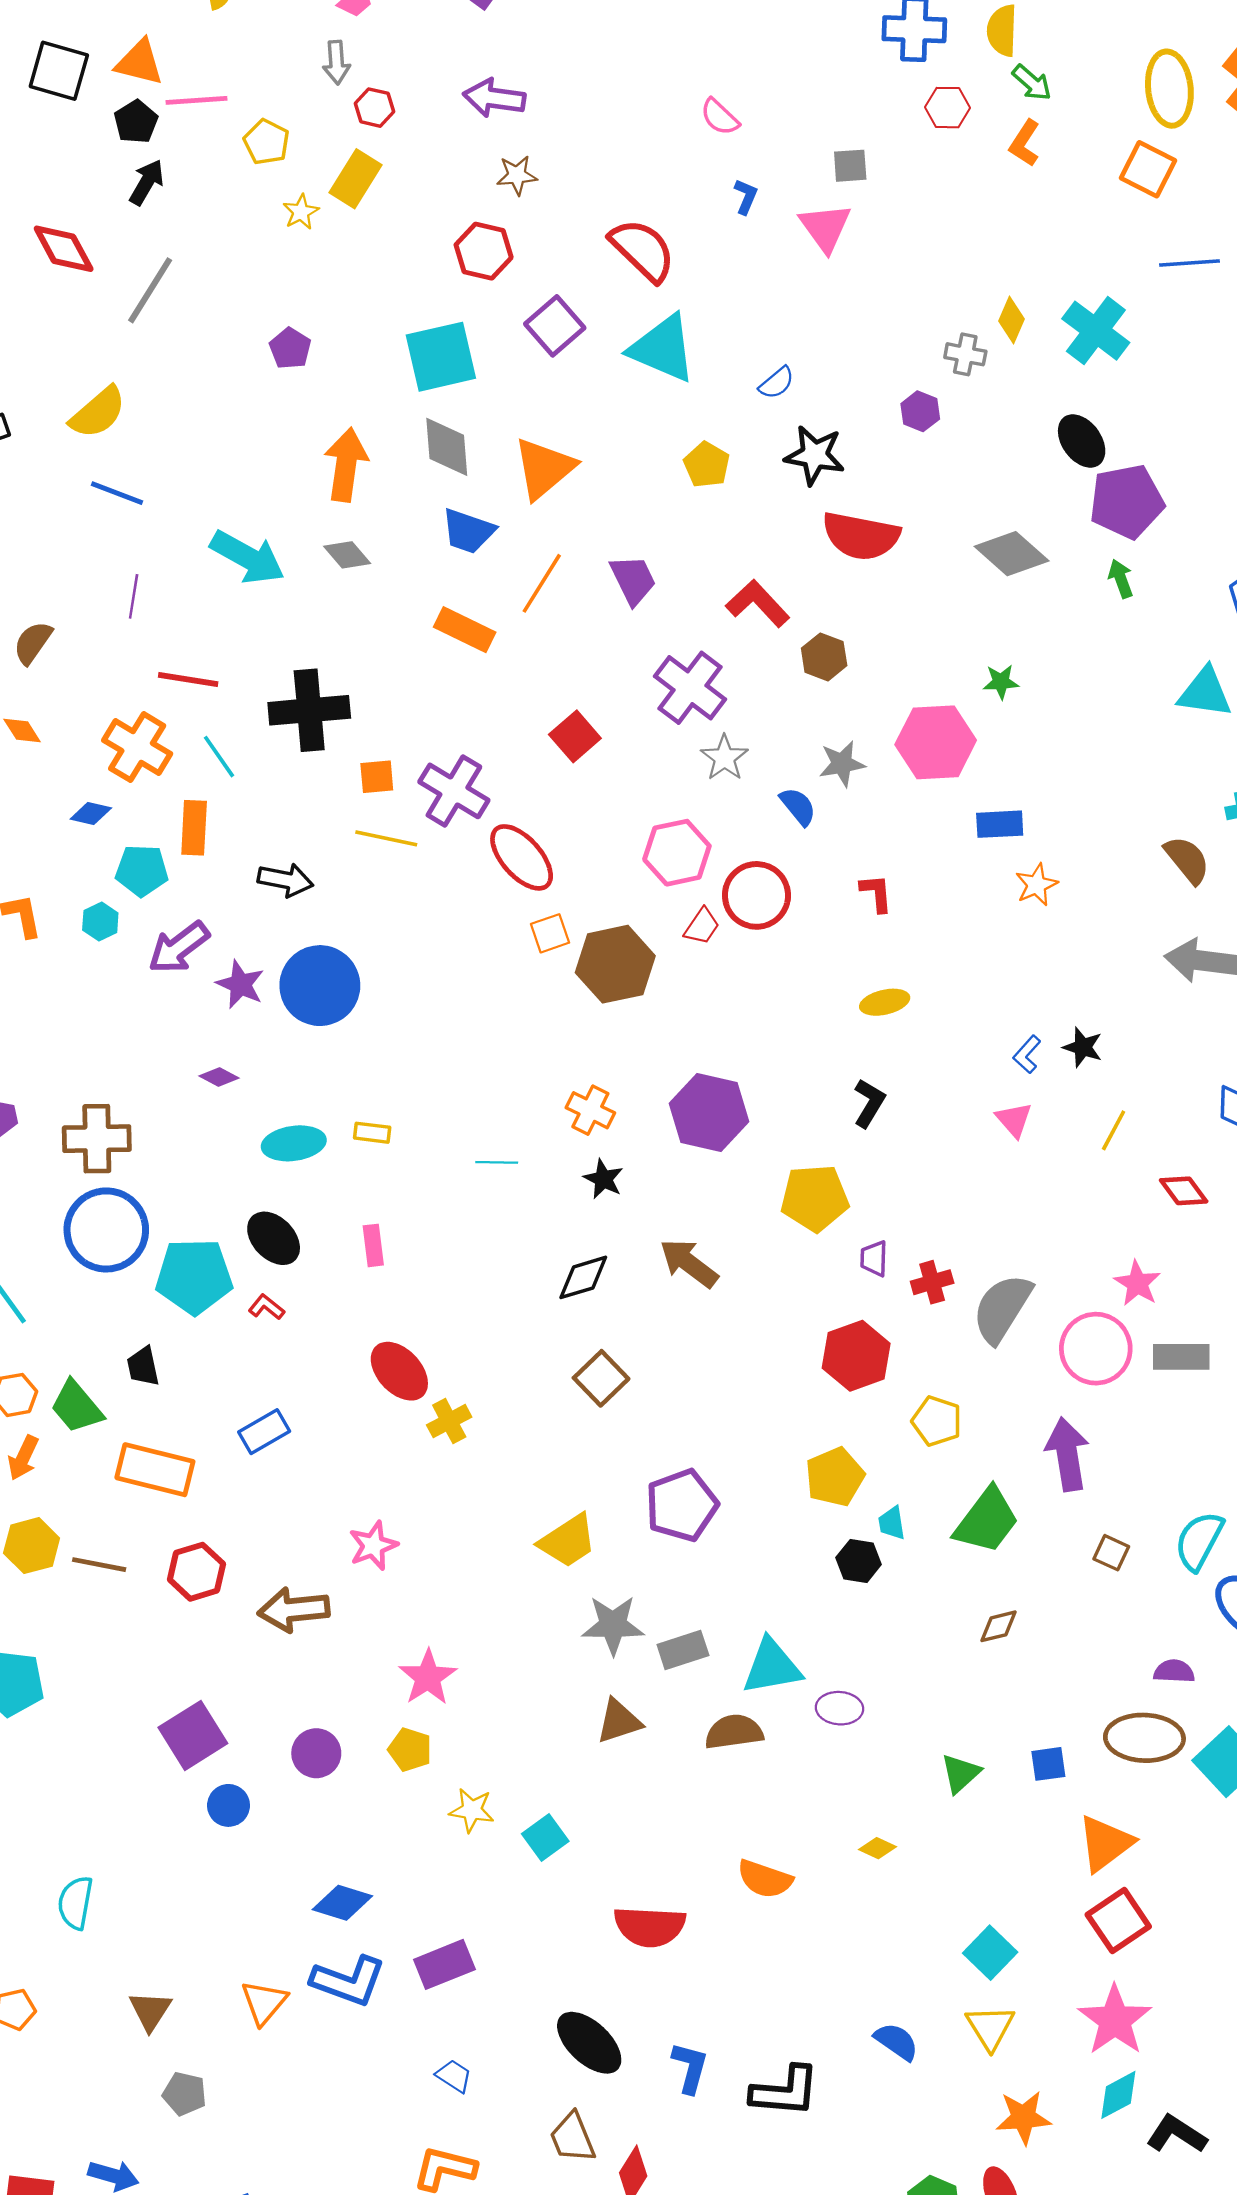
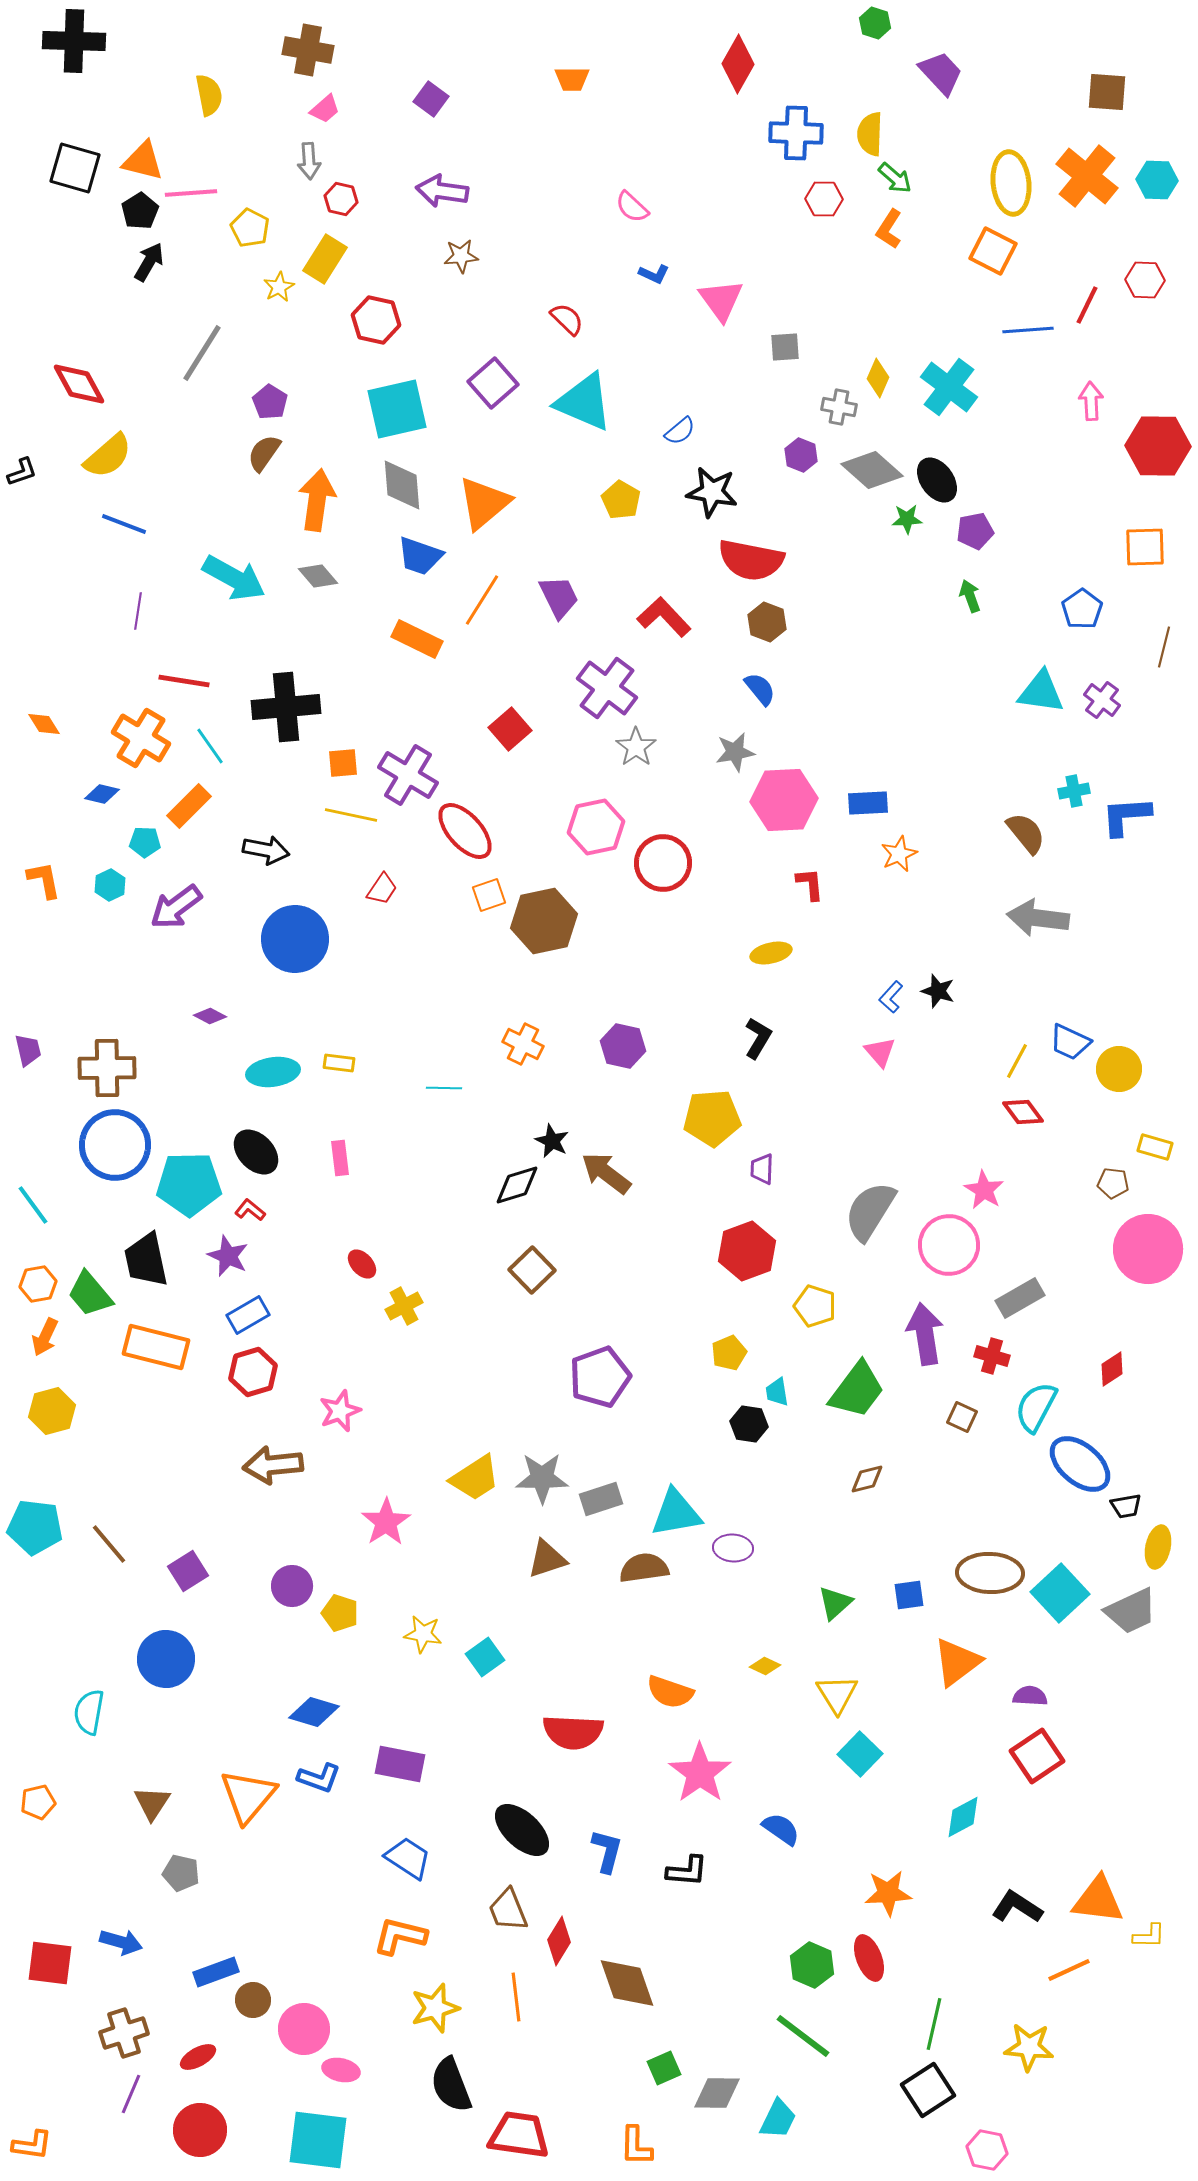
gray square: (850, 166) -> (785, 347), moved
blue L-shape: (746, 197) -> (654, 274), turned 92
red diamond: (64, 249) -> (79, 384), moved
red semicircle: (643, 250) -> (567, 319), size x0.6
red hexagon: (484, 251) -> (376, 320), moved
gray line: (150, 290) -> (202, 353), moved
purple pentagon: (1127, 501) -> (975, 531), size x0.6
gray diamond: (1012, 554) -> (872, 470), moved
brown semicircle: (33, 643) -> (264, 453), moved
brown hexagon: (824, 657) -> (767, 622), moved
green star: (1001, 682) -> (907, 519), moved
pink hexagon: (936, 742) -> (784, 800), moved
blue semicircle: (798, 806) -> (760, 689), moved
orange rectangle: (194, 828) -> (189, 806), turned 42
cyan pentagon: (142, 870) -> (145, 842), size x0.7
red L-shape: (876, 893) -> (810, 884), moved
red trapezoid: (702, 926) -> (382, 889), moved
purple star: (240, 984) -> (228, 1256), moved
purple hexagon: (709, 1113) -> (623, 1046), size x0.7
yellow line: (1114, 1130) -> (1017, 1061), moved
black star: (603, 1179) -> (552, 1141), moved
red cross: (932, 1282) -> (992, 1356), moved, turned 32
gray rectangle: (1181, 1357) -> (1020, 1298), moved, turned -30
black trapezoid: (143, 1366) -> (146, 1260), size x1.6
red ellipse: (399, 1371) -> (362, 1264), size x0.6
yellow pentagon: (835, 1477) -> (729, 1353), size x0.7
yellow trapezoid: (568, 1541) -> (475, 1478), moved
brown line: (99, 1565) -> (109, 1544), moved, turned 39
red hexagon: (196, 1572) -> (253, 1372), moved
purple semicircle: (1174, 1671) -> (1030, 1696), moved
purple square: (193, 1735) -> (188, 1571), size x0.7
yellow pentagon: (410, 1750) -> (340, 1613), moved
blue circle: (228, 1805) -> (166, 1659), moved, size x1.6
red square: (1118, 1921) -> (1037, 1756), moved
purple rectangle: (444, 1964) -> (400, 1764), turned 33
blue L-shape: (348, 1981) -> (319, 1778), size x0.7
orange triangle: (264, 2002) -> (248, 1796), size x1.4
pink star: (1115, 2020) -> (700, 1773), moved
yellow triangle: (990, 2027) -> (837, 1694), moved
blue trapezoid: (454, 2076) -> (408, 1858), size x1.5
black L-shape: (785, 2091) -> (687, 1871), size x0.7
cyan diamond: (1118, 2095) -> (963, 1817), moved

